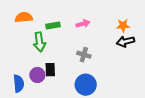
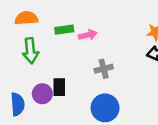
pink arrow: (83, 24) -> (88, 35), moved
green arrow: (39, 42) -> (30, 51), moved
gray cross: (84, 55) -> (104, 69), turned -32

